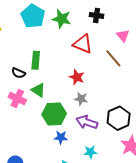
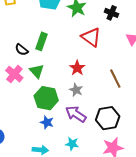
brown line: (113, 58) -> (115, 79), moved

